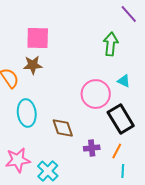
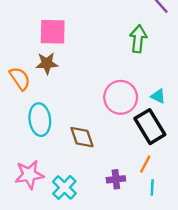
cyan triangle: (124, 81) -> (158, 96), moved
purple cross: (92, 148) -> (116, 179), moved

